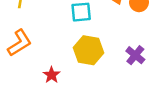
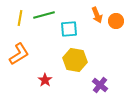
purple cross: (135, 55) -> (100, 85), moved

